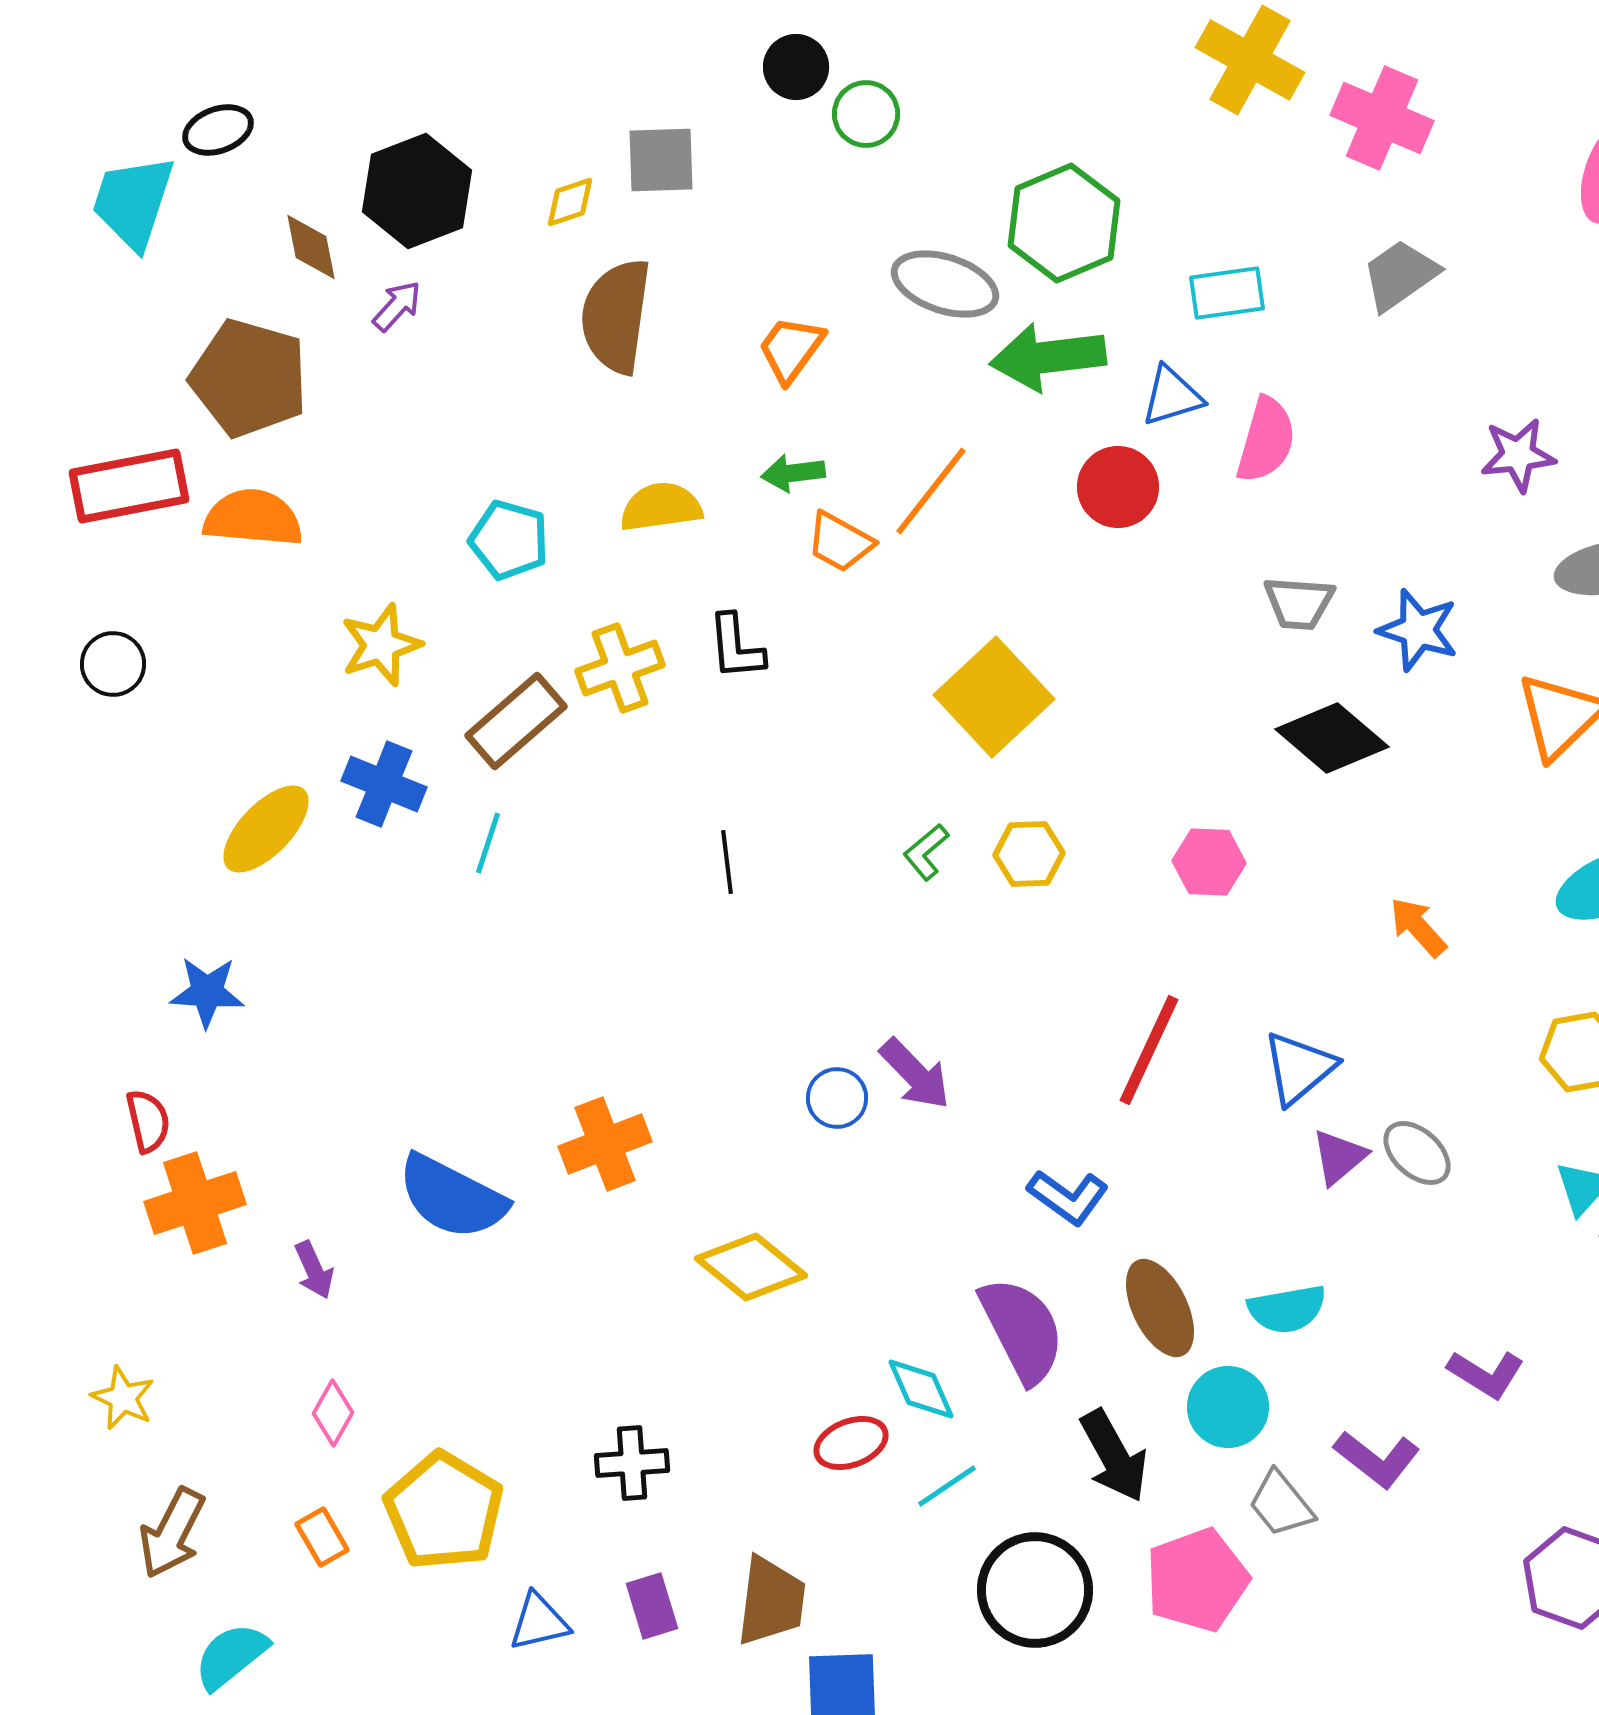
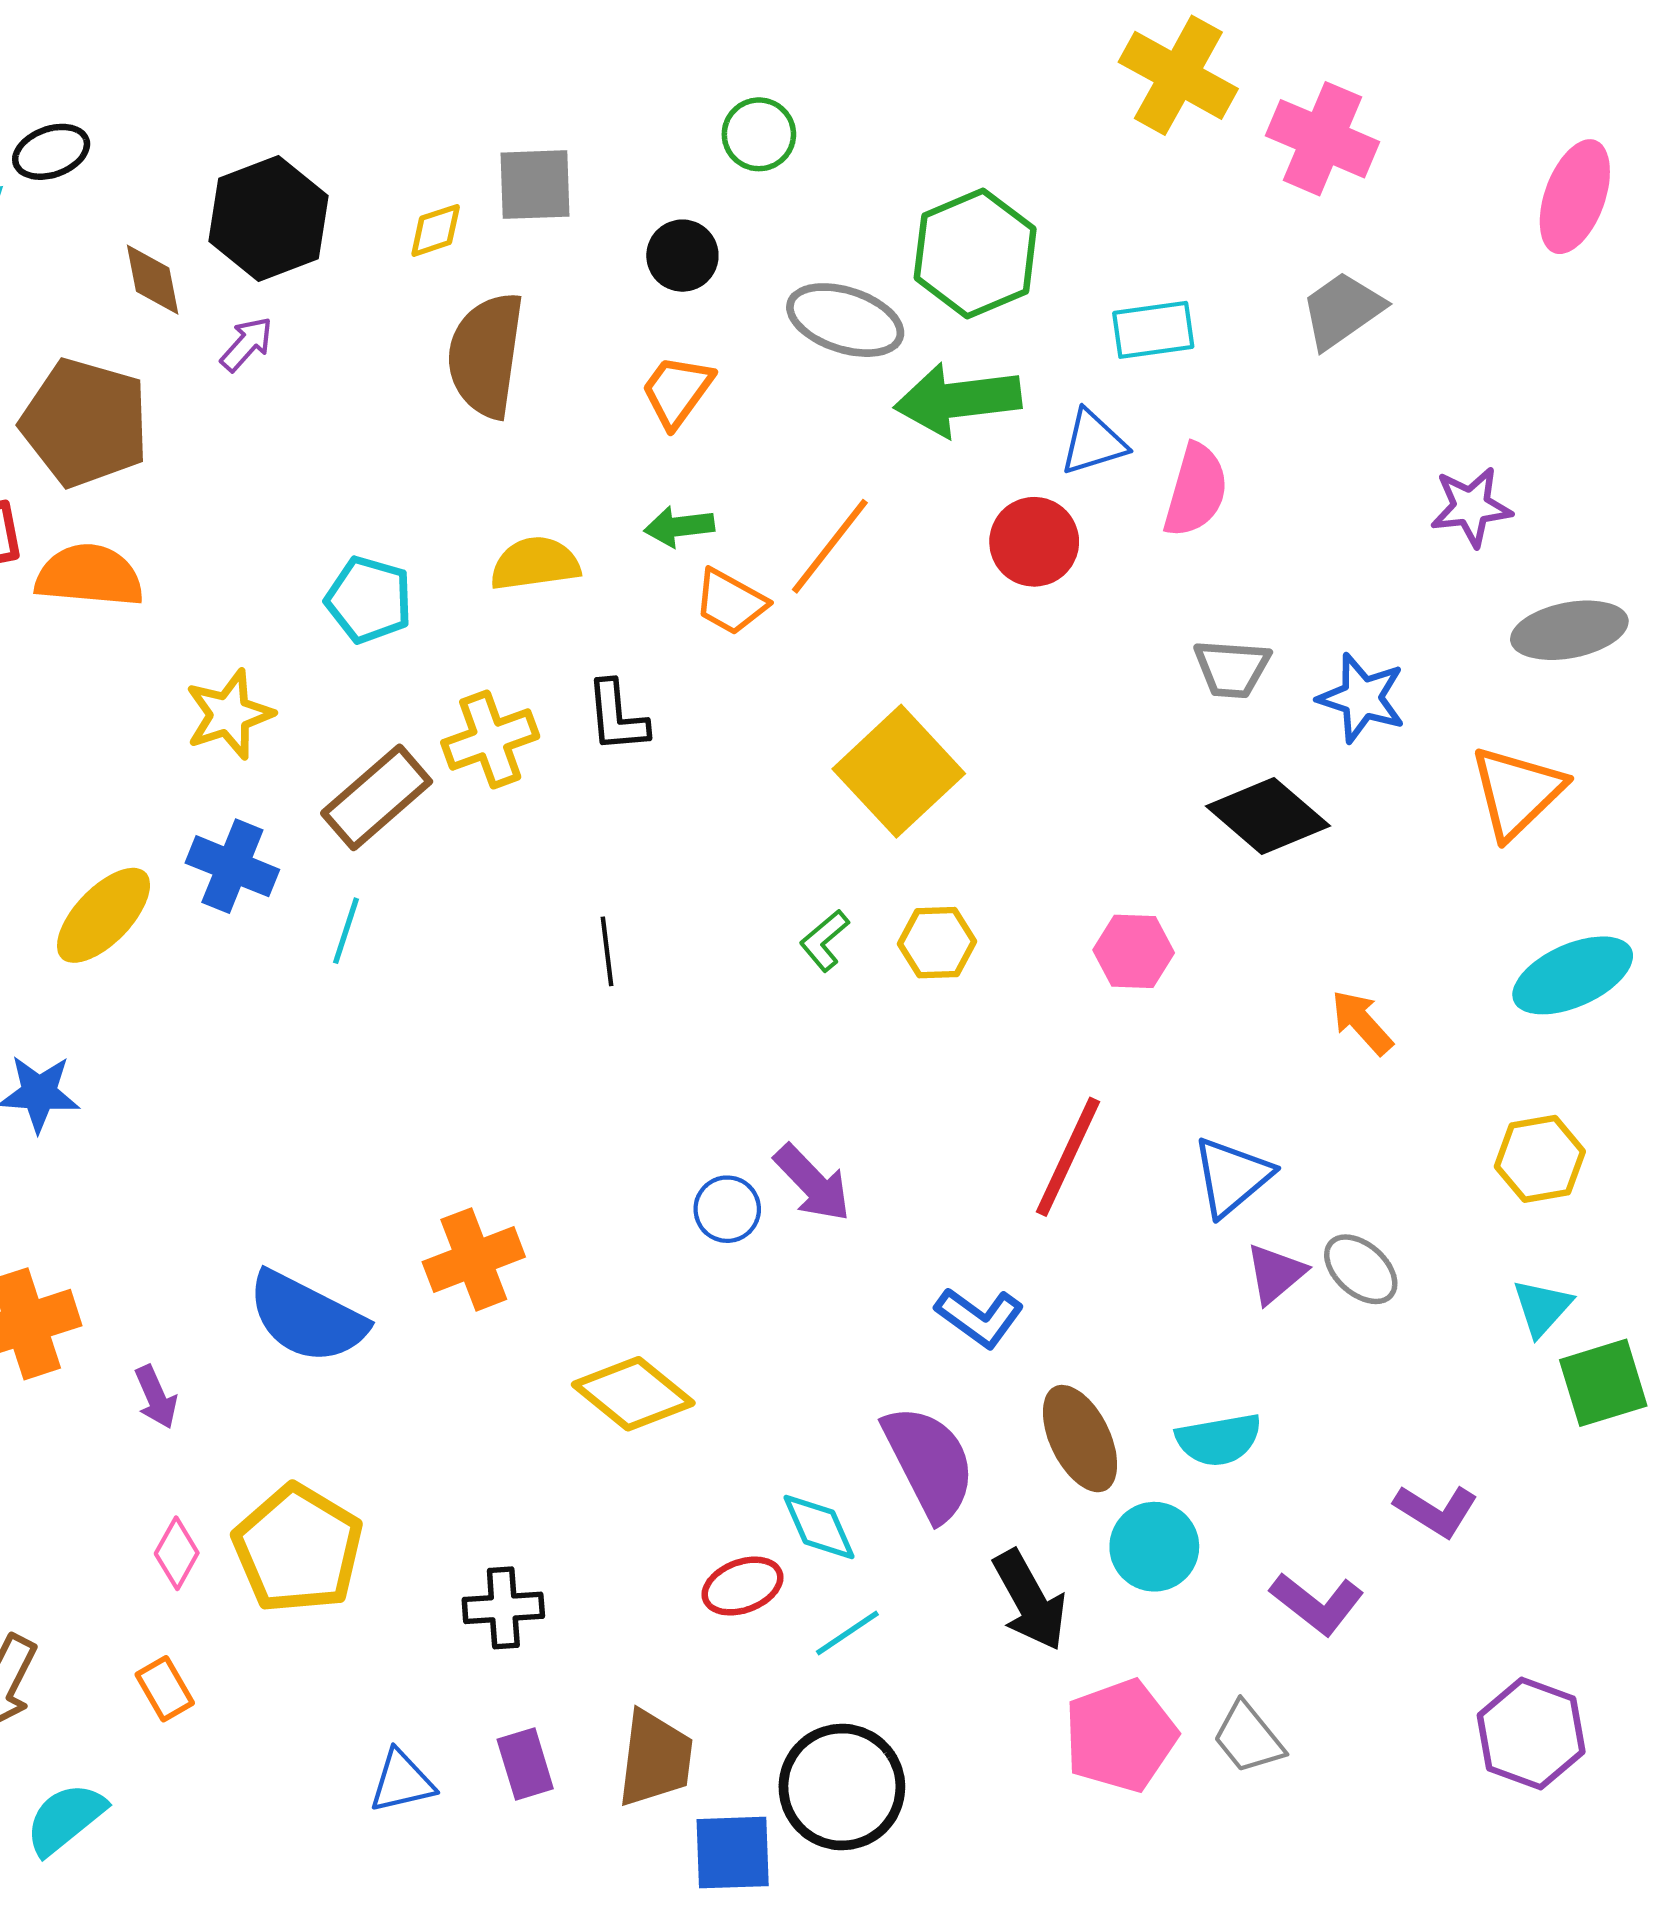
black circle: (796, 67) -> (682, 256), moved
gray trapezoid: (1281, 1504) -> (1248, 1738), moved
yellow pentagon: (444, 1511) -> (298, 1549), moved
black circle: (1035, 1590) -> (842, 1787), moved

